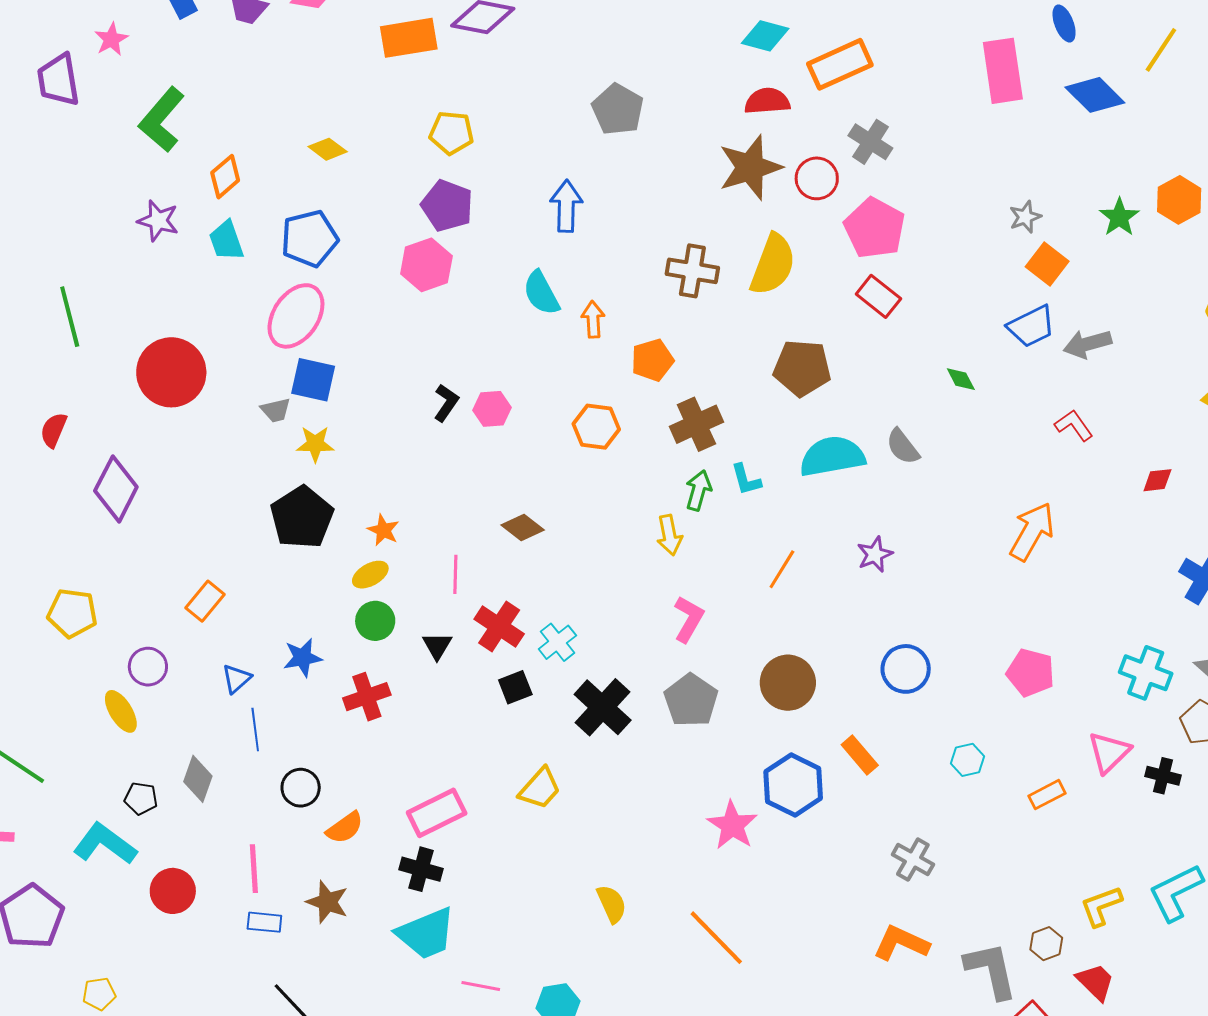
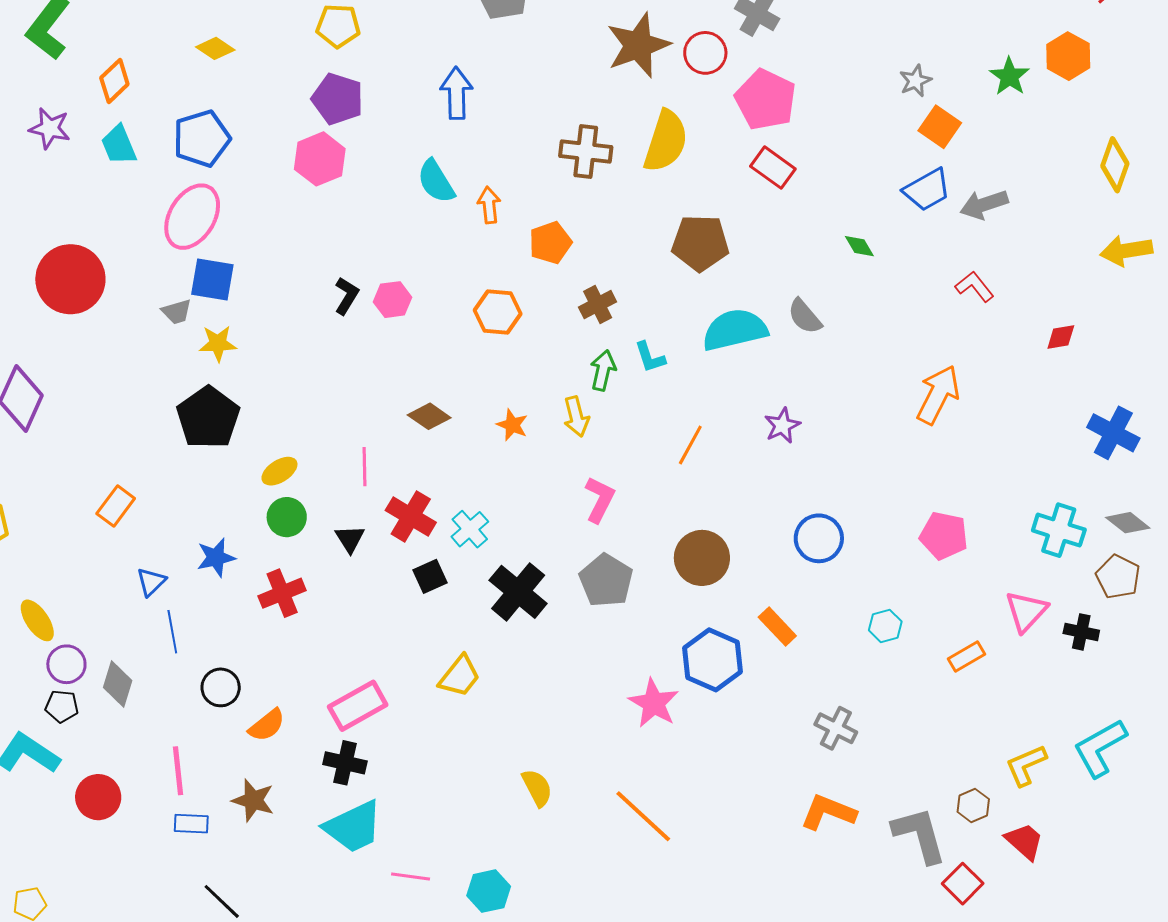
brown cross: (696, 424) -> (598, 304), size x0.7
orange star: (383, 530) -> (512, 425), moved
purple circle: (148, 667) -> (66, 664), moved

